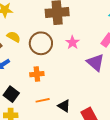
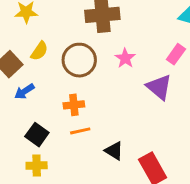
yellow semicircle: (14, 37) -> (39, 51), turned 96
orange line: (43, 100) -> (80, 131), moved

